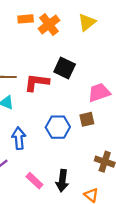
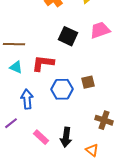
red L-shape: (37, 82) -> (43, 63), moved
pink trapezoid: (99, 93) -> (100, 30), moved

